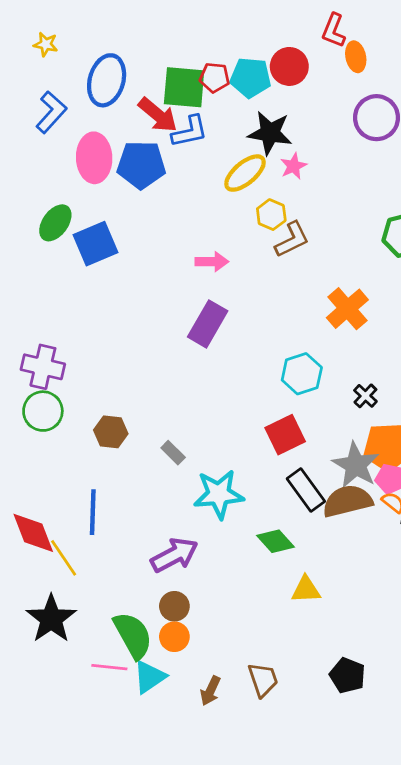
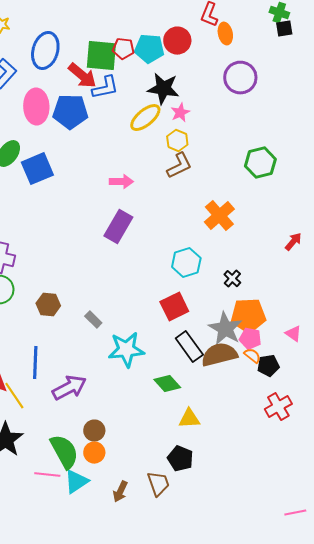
yellow hexagon: (271, 215) -> (177, 141), moved
purple arrow: (174, 555) -> (69, 388), moved
black pentagon: (347, 675) -> (180, 459), moved

